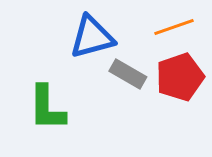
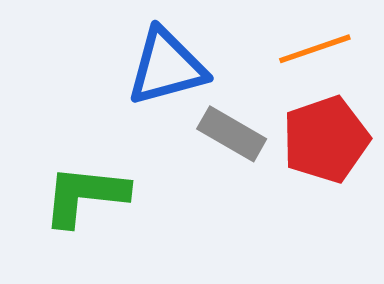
green L-shape: (47, 108) -> (85, 195), turned 96

